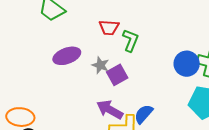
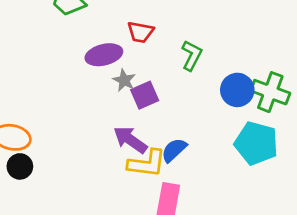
green L-shape: (130, 40) -> (192, 55), moved
purple ellipse: (67, 56) -> (104, 55), moved

